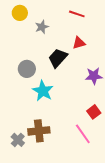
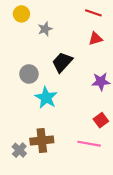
red line: (77, 14) -> (93, 13), moved
red triangle: (79, 43) -> (95, 39), moved
pink line: (83, 134) -> (89, 144), turned -45

